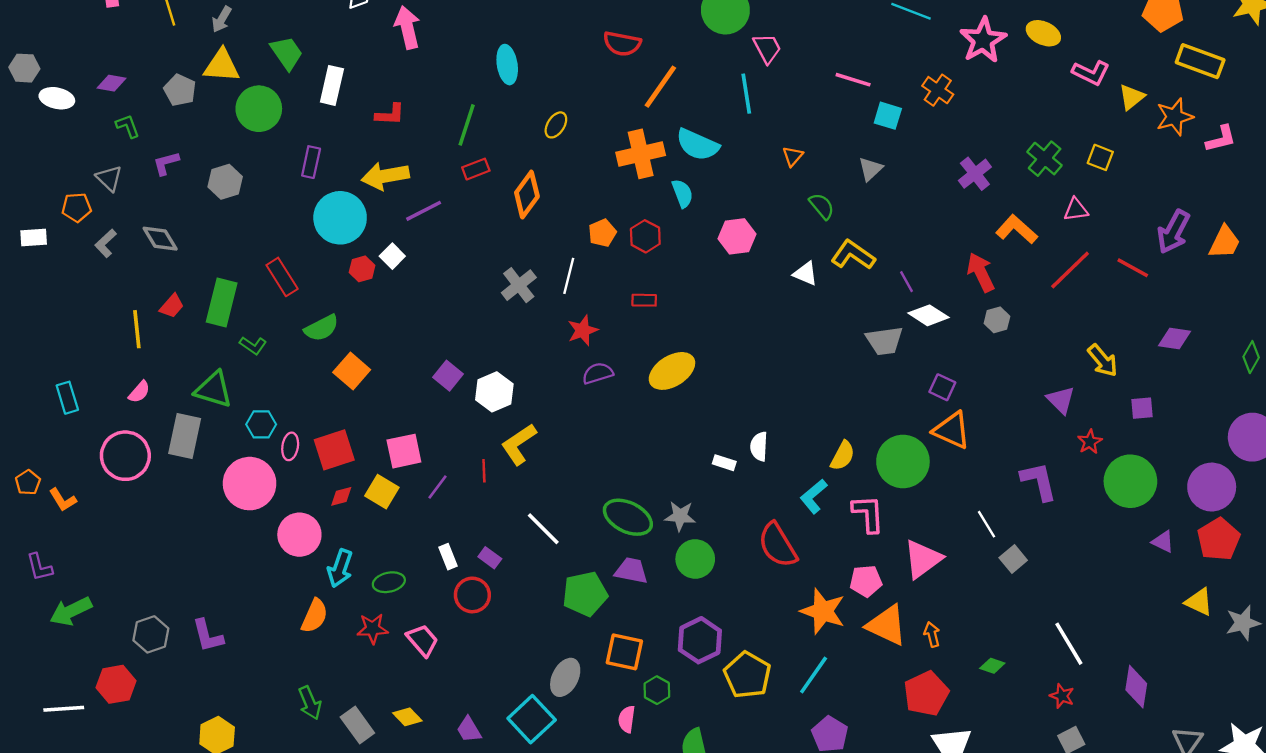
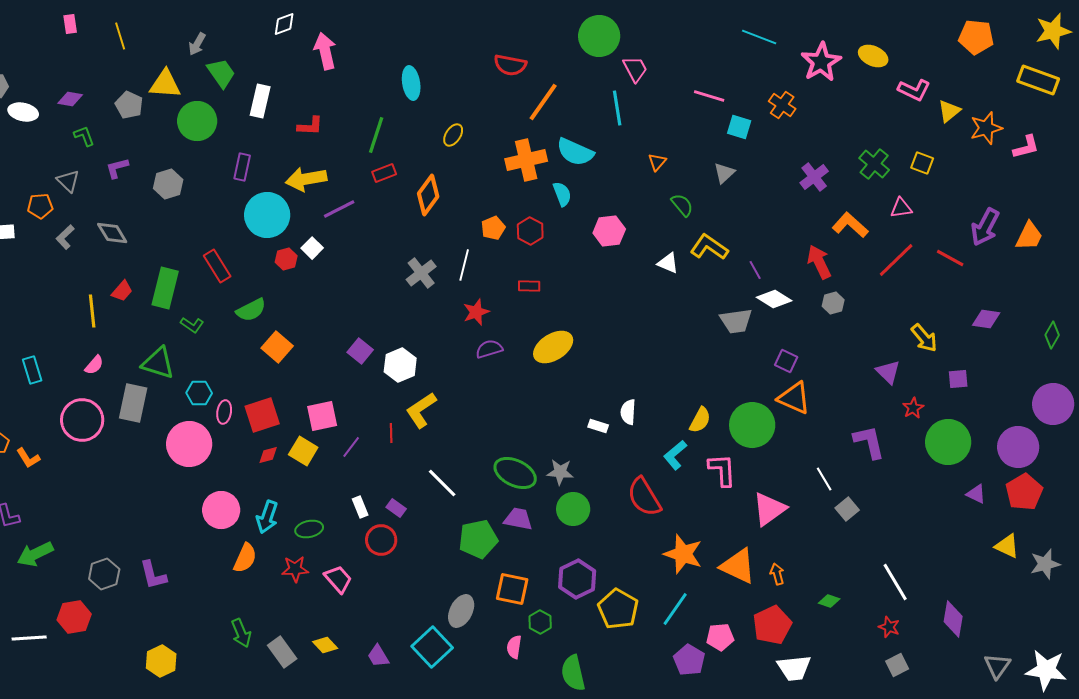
gray arrow: (222, 19) -> (197, 44), moved
yellow rectangle: (1200, 61) -> (1038, 80), moved
pink circle: (299, 535) -> (221, 510), moved
pink pentagon: (866, 581) -> (720, 637), moved

